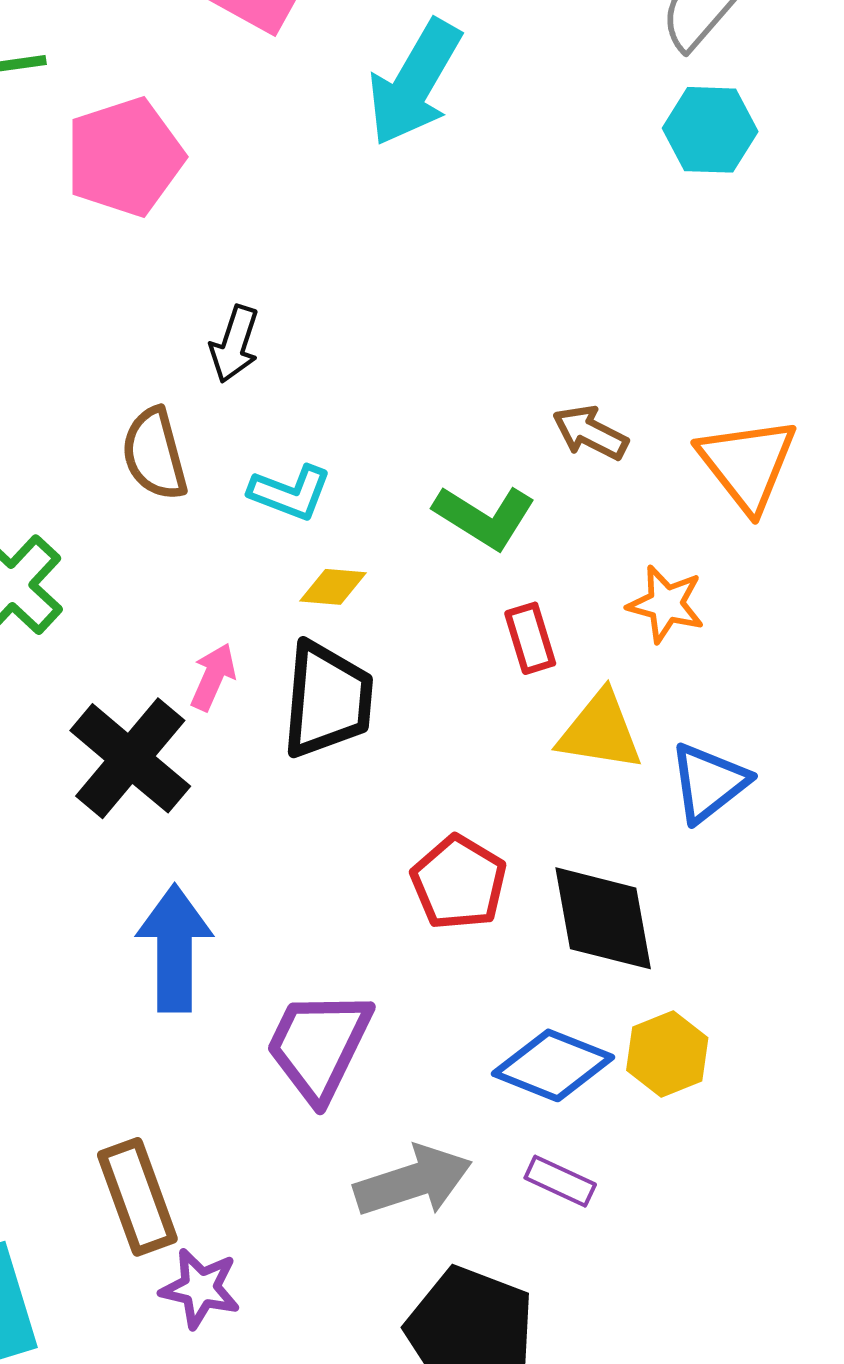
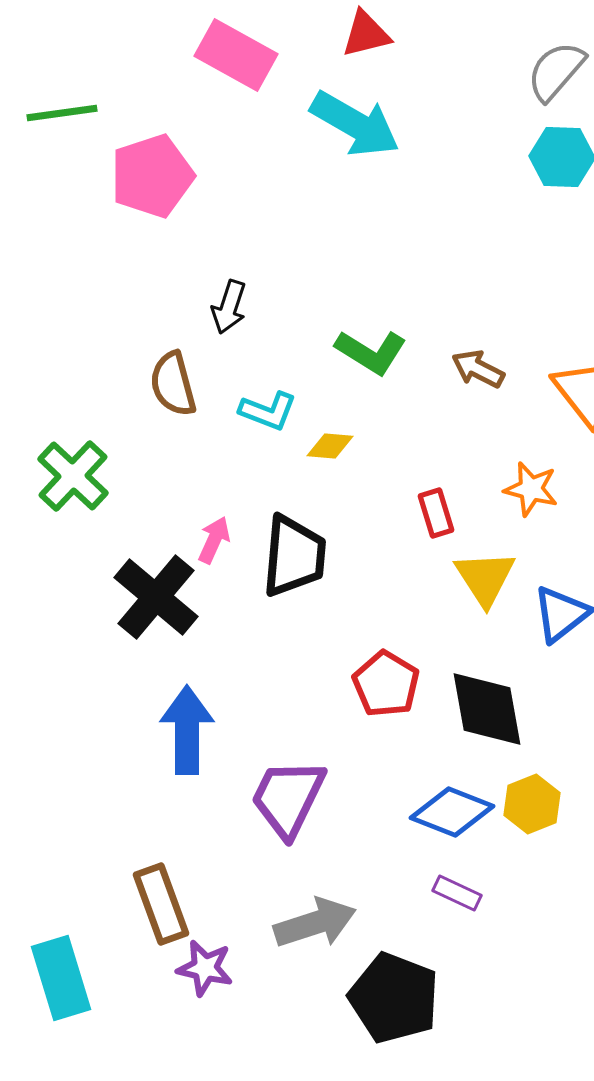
cyan arrow: (414, 83) -> (355, 124), turned -90
green L-shape: (484, 517) -> (371, 352), moved
yellow diamond: (333, 587) -> (330, 446), moved
yellow triangle: (600, 731) -> (485, 578), turned 48
gray arrow: (413, 1181) -> (315, 923), moved

